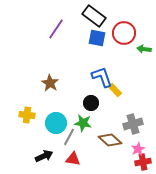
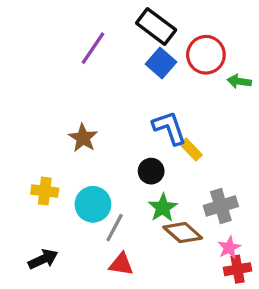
blue square: (97, 38) -> (161, 63), turned 30
green star: (83, 123) -> (163, 208), moved, turned 30
black arrow: (44, 156) -> (43, 259), moved

